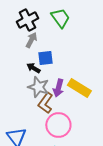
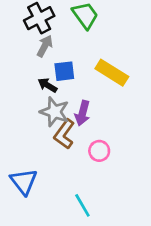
yellow rectangle: (79, 88) -> (112, 73), moved
pink circle: (58, 125) -> (99, 151), moved, size x0.6

